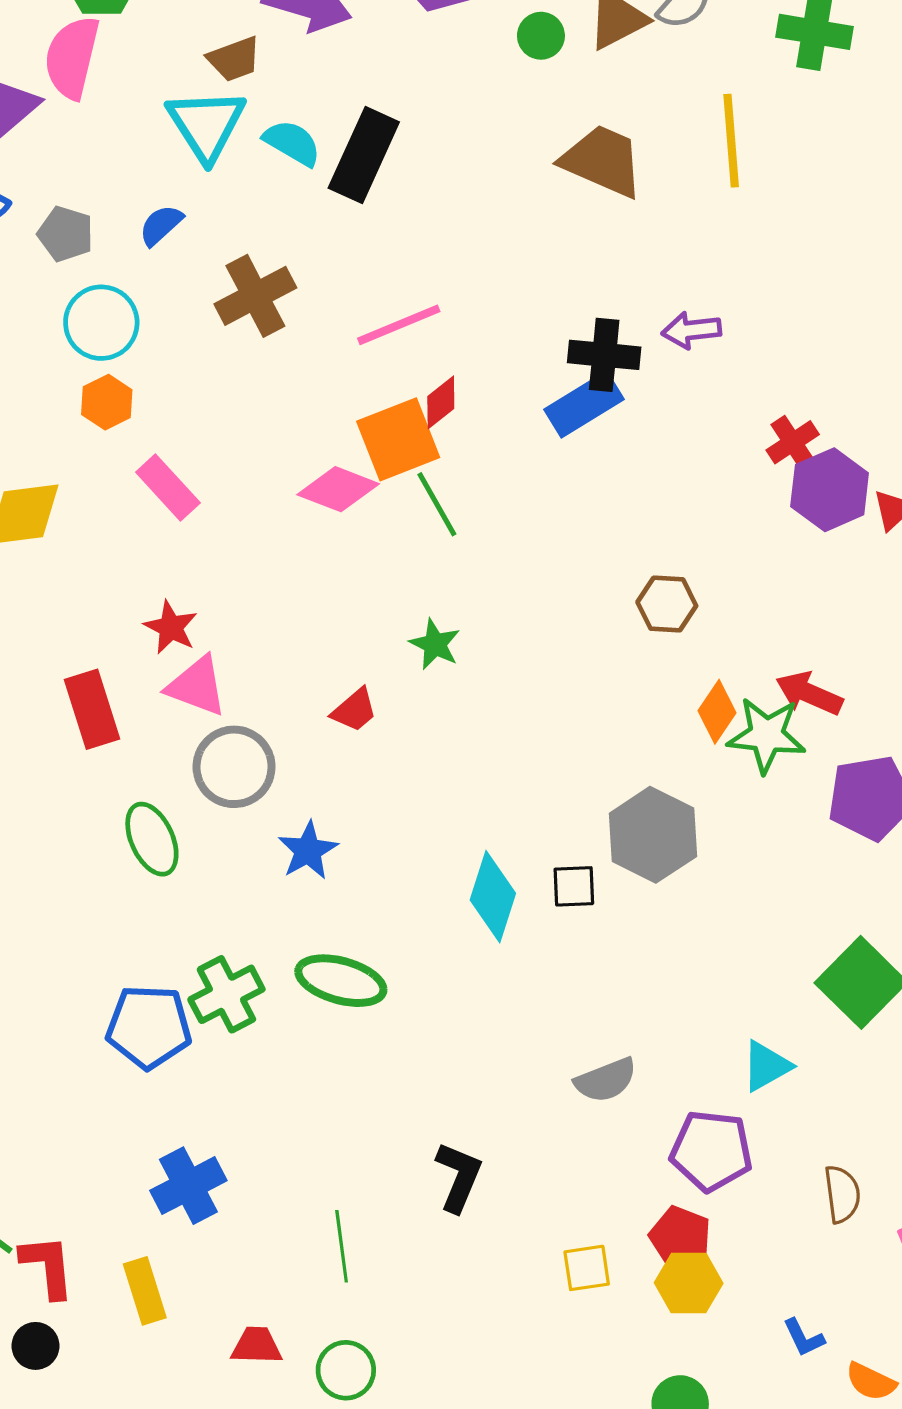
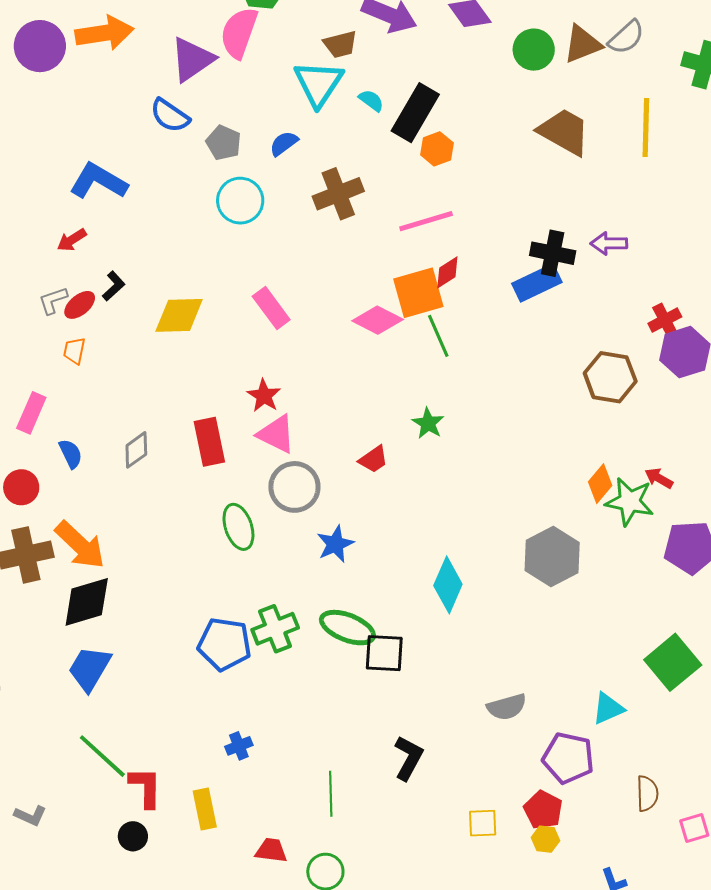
green circle: (541, 36) -> (534, 50), size x1.4
cyan semicircle: (292, 143) -> (371, 100), size x0.7
orange hexagon: (107, 402) -> (437, 149), moved
brown hexagon: (667, 604) -> (610, 377), moved, size x1.4
red arrow: (809, 693) -> (659, 478), size x0.7
black square: (574, 886) -> (384, 653), moved, size x1.4
blue cross: (188, 1186) -> (239, 746), size x0.6
yellow hexagon: (689, 1283) -> (545, 839), size x0.7

